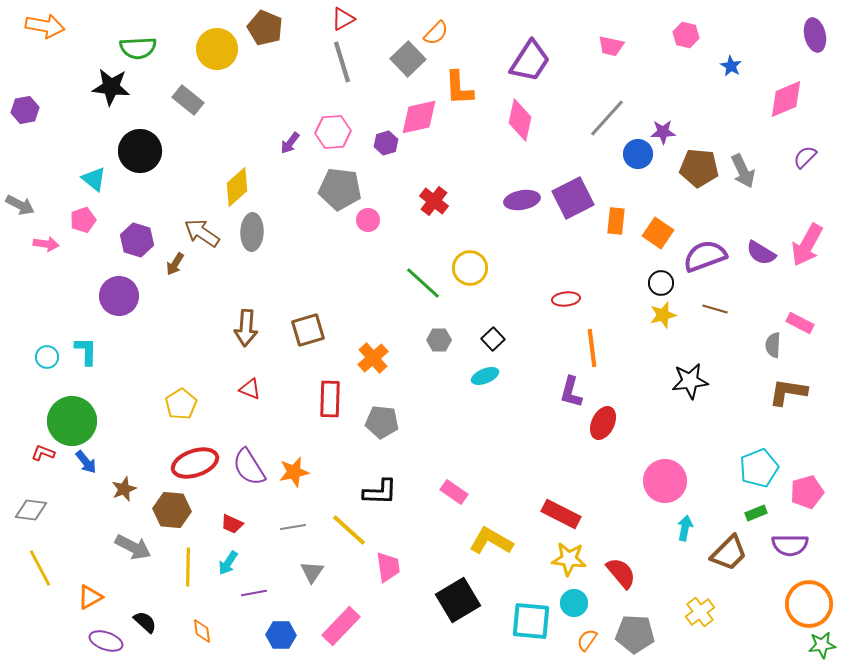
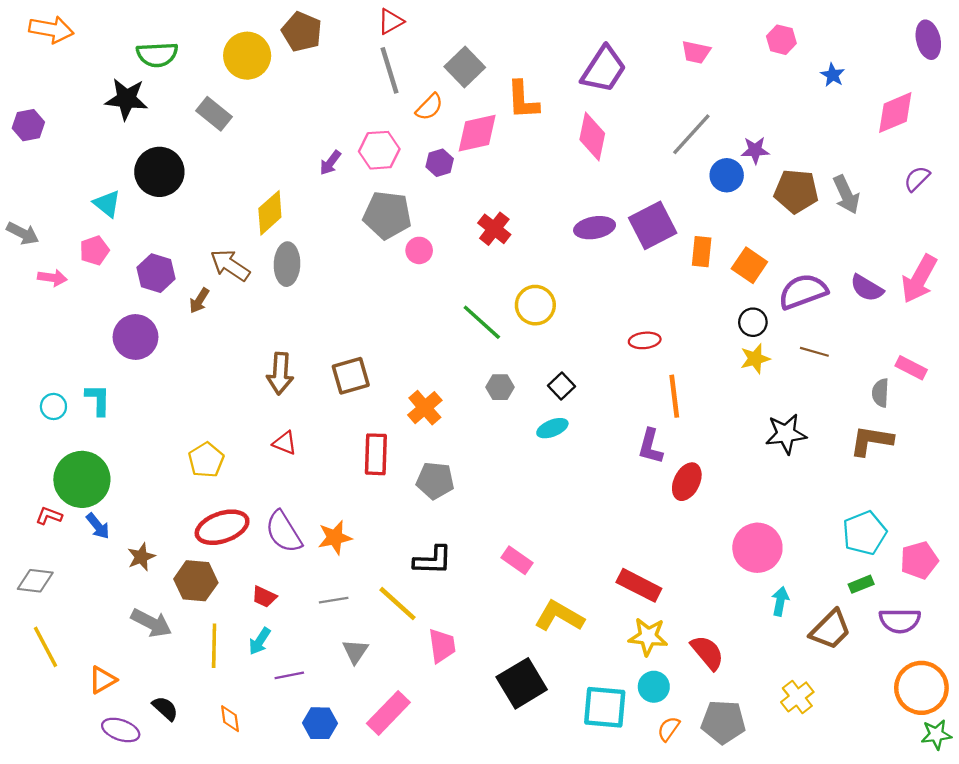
orange semicircle: (436, 33) -> (429, 107), moved
brown L-shape: (788, 392) -> (871, 441), moved

